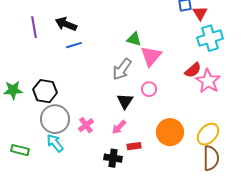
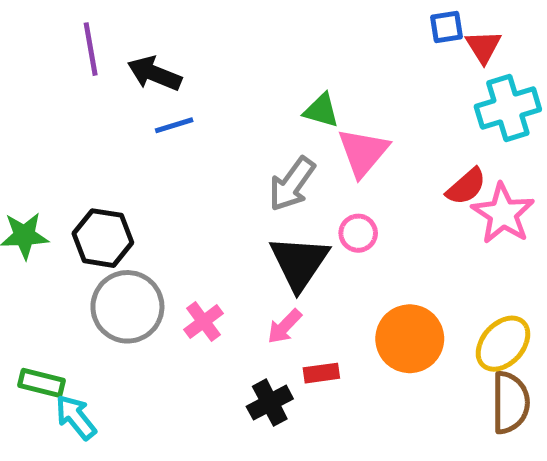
purple line: (34, 27) -> (91, 49), moved
black triangle: (125, 101) -> (299, 263), size x1.5
cyan arrow: (55, 143) -> (76, 417), moved
black cross: (113, 158) -> (270, 403), turned -36

